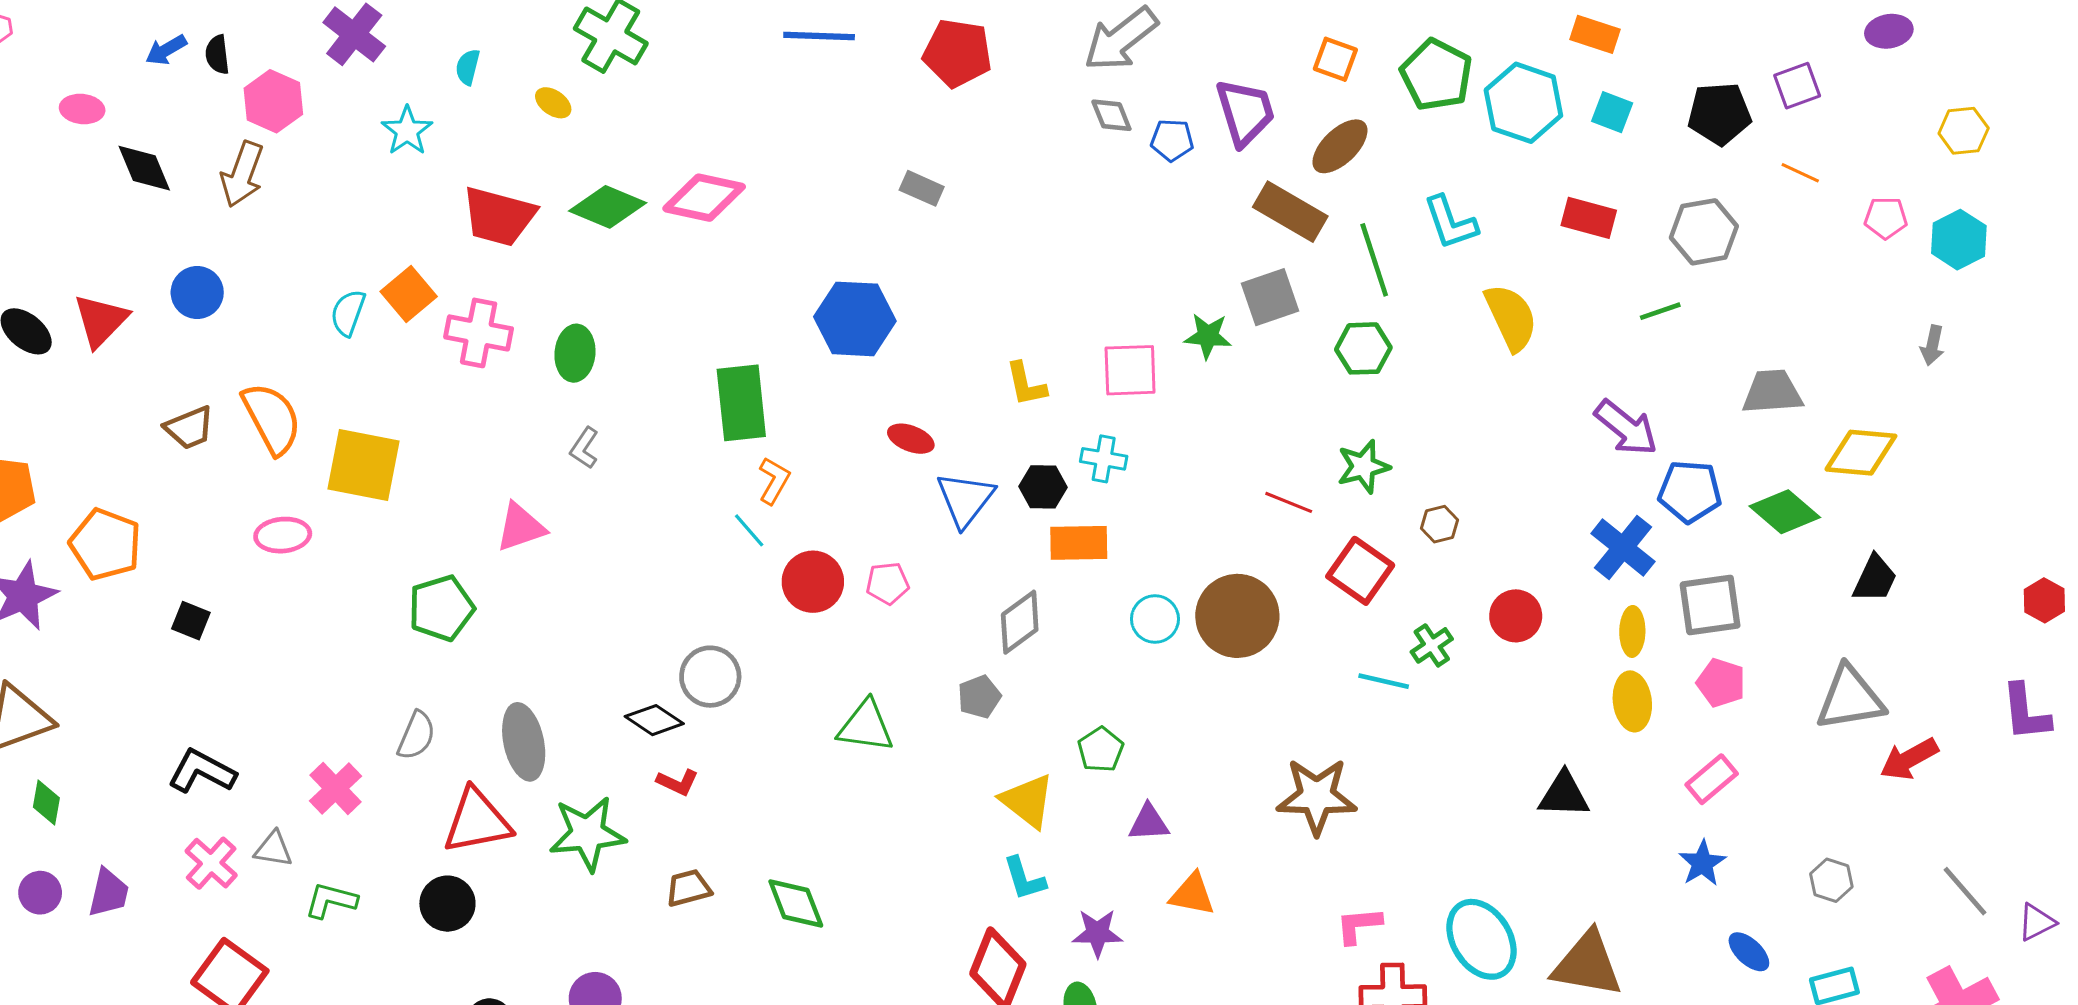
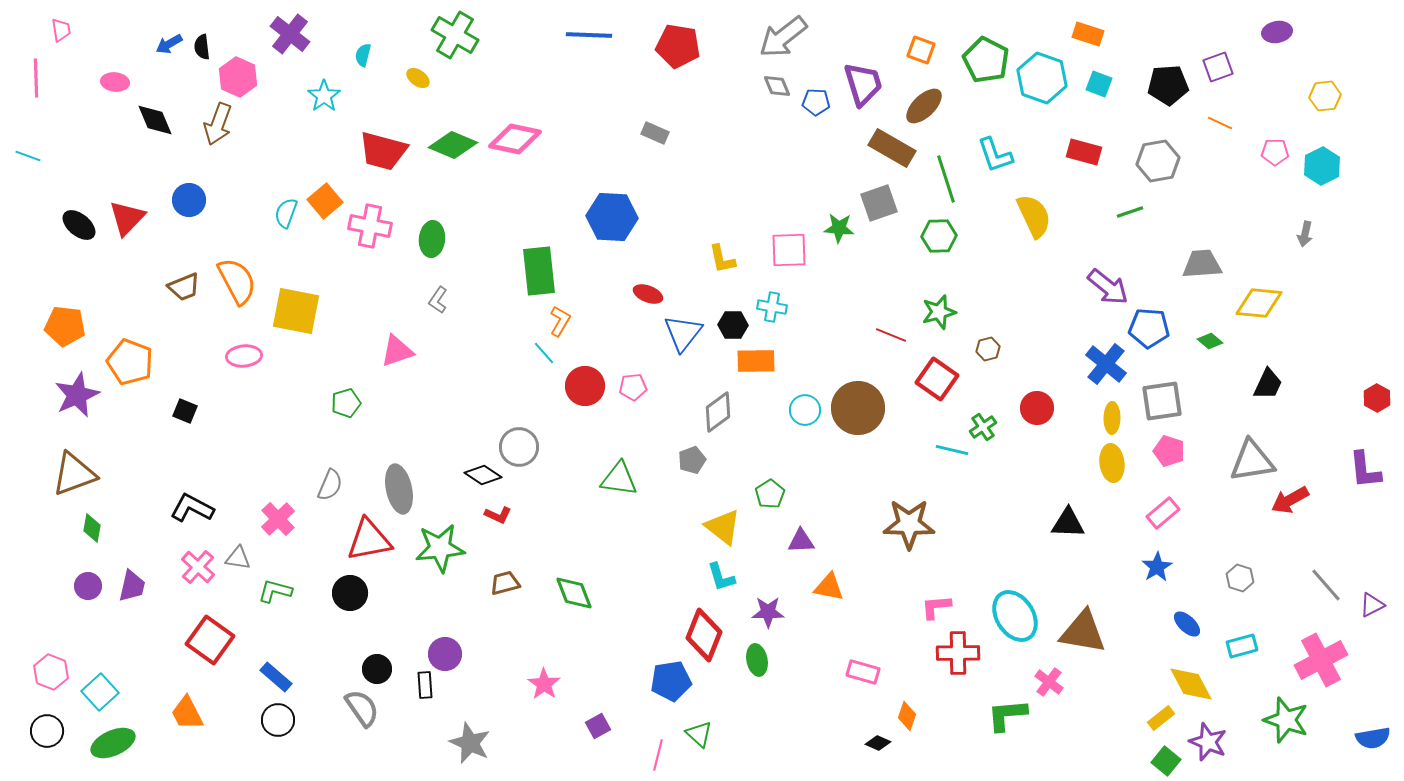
green diamond: (1785, 512) -> (1210, 341), size x0.6
green pentagon: (441, 608) -> (346, 403), size x0.7

